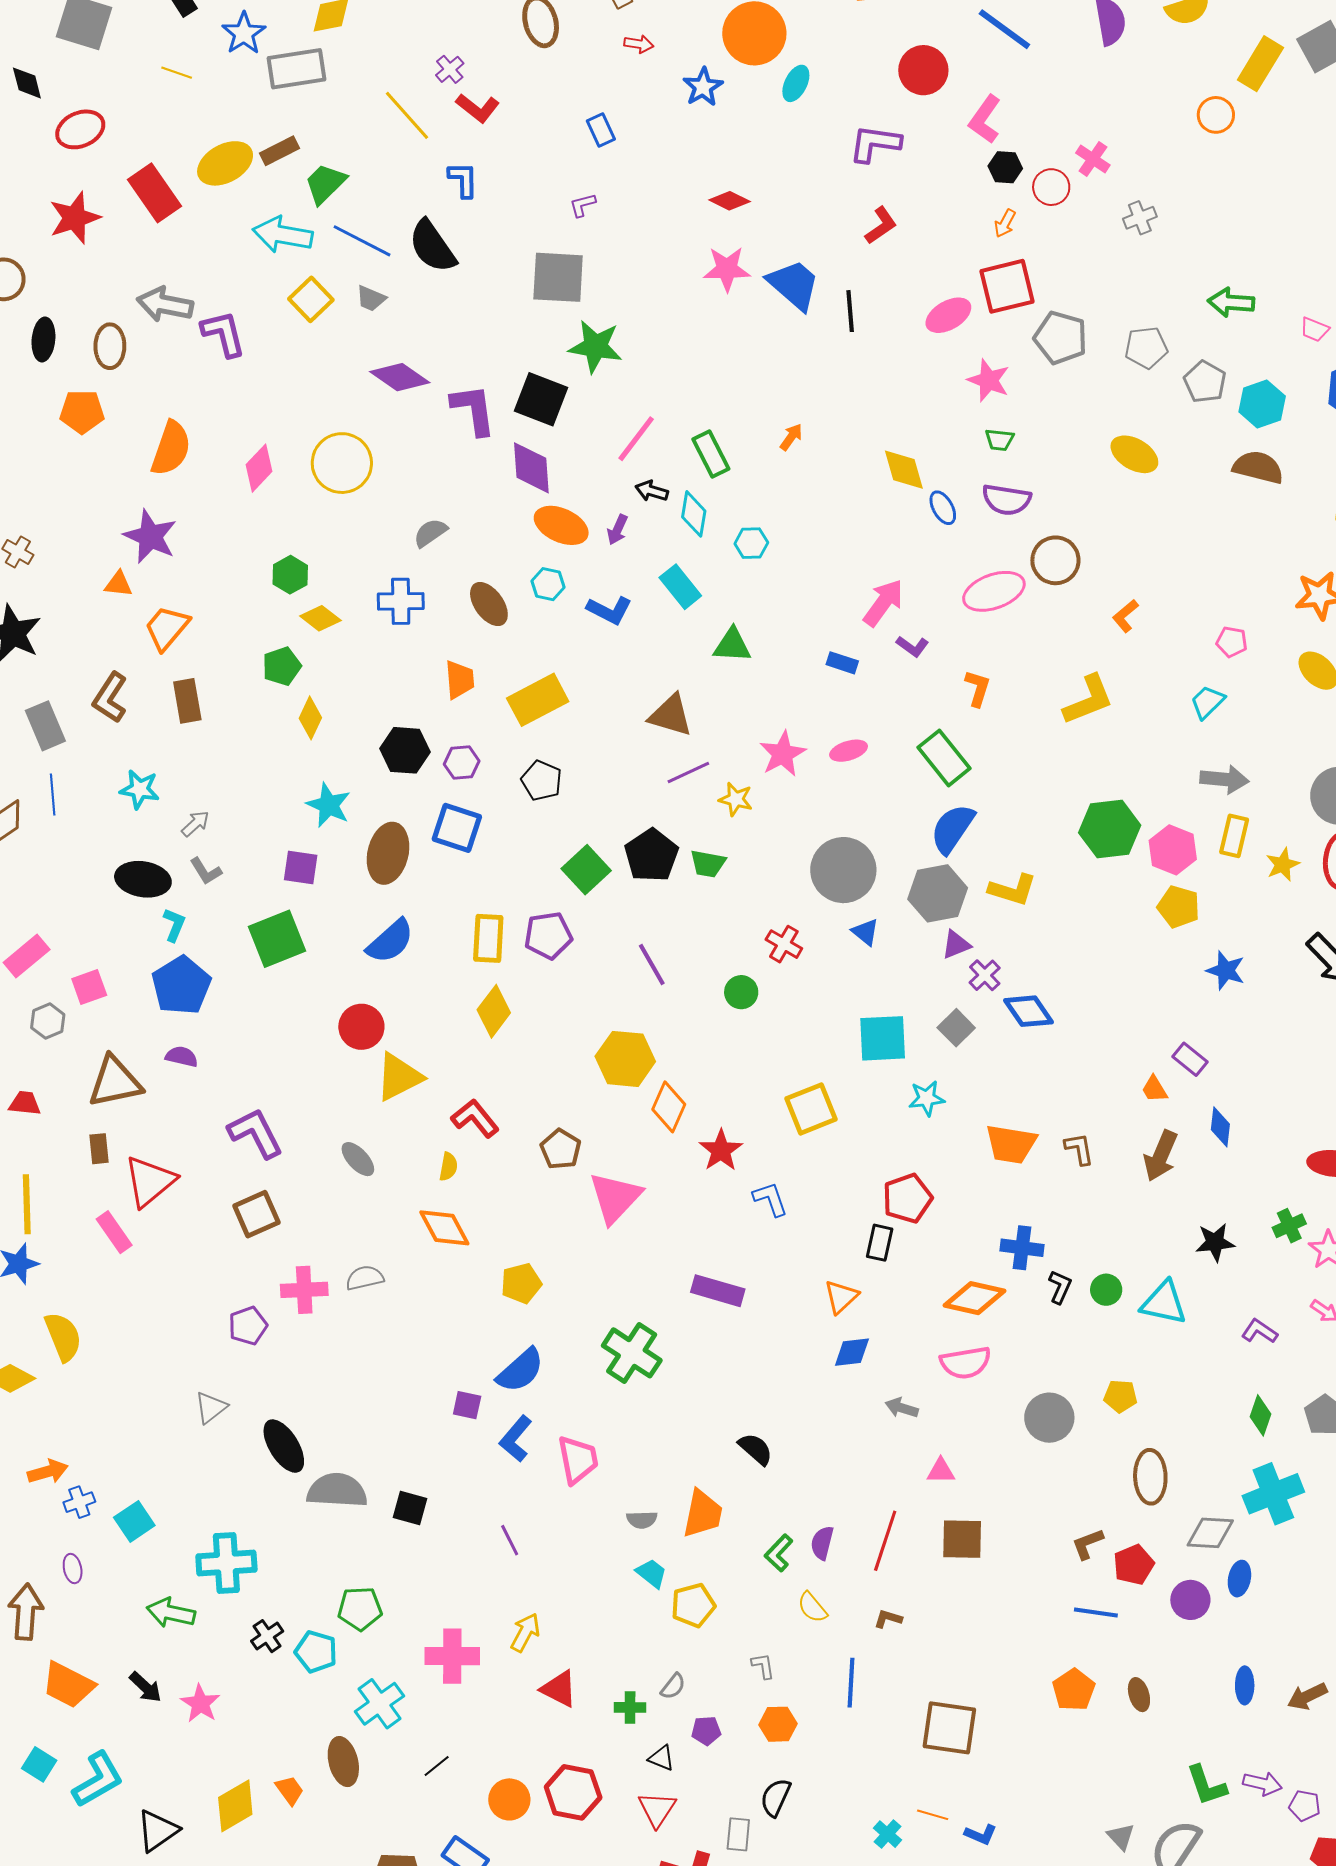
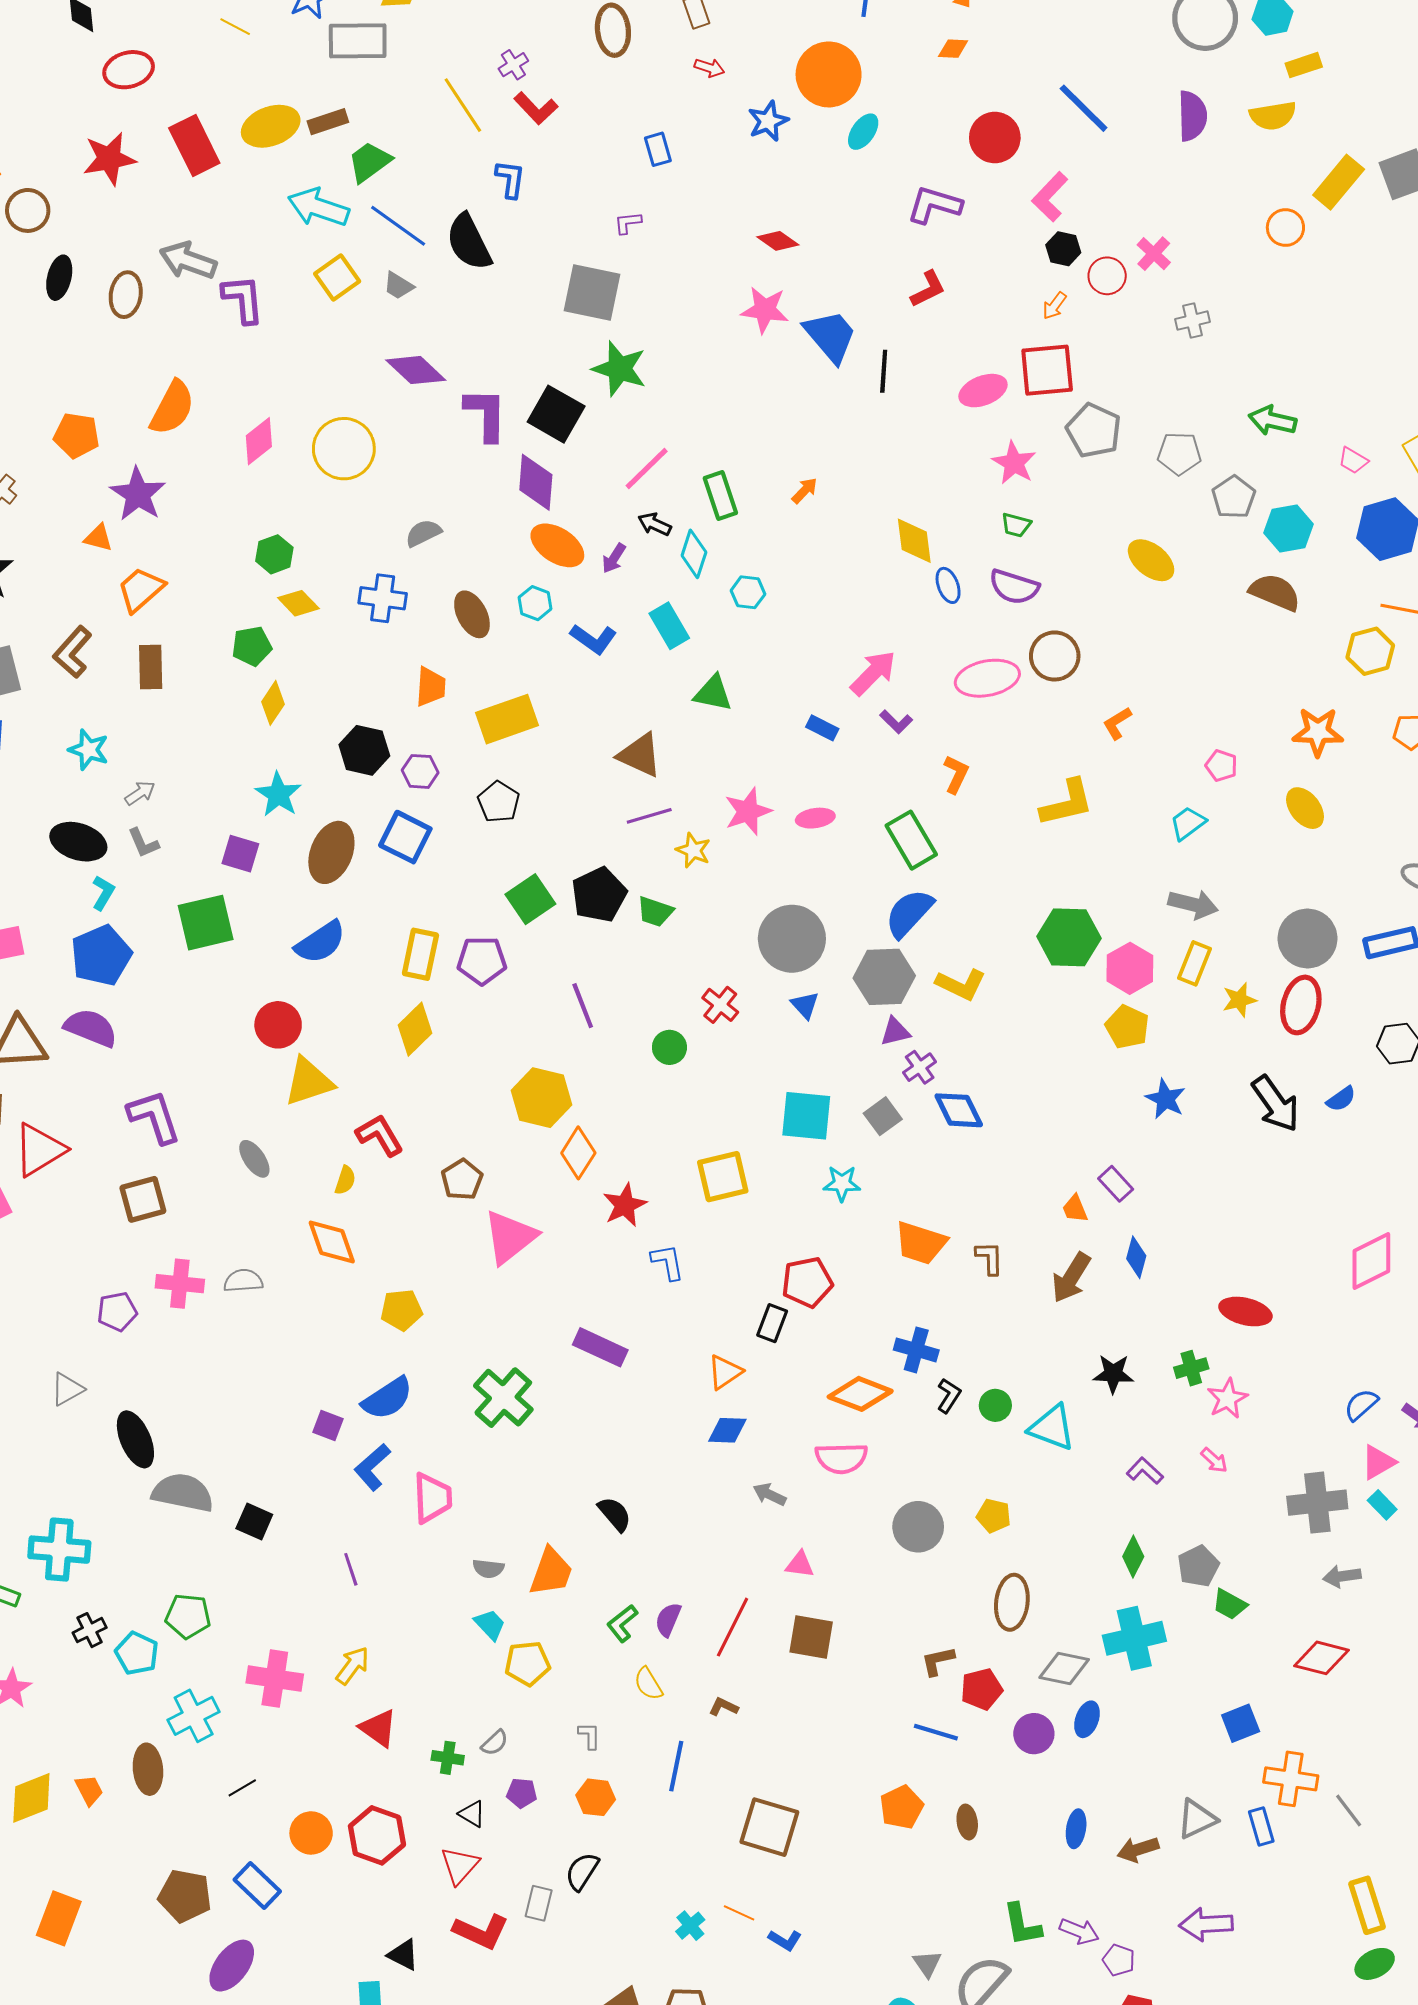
orange pentagon: (82, 412) -> (77, 435), moved
purple semicircle: (182, 1057) -> (91, 1028), size x1.6

